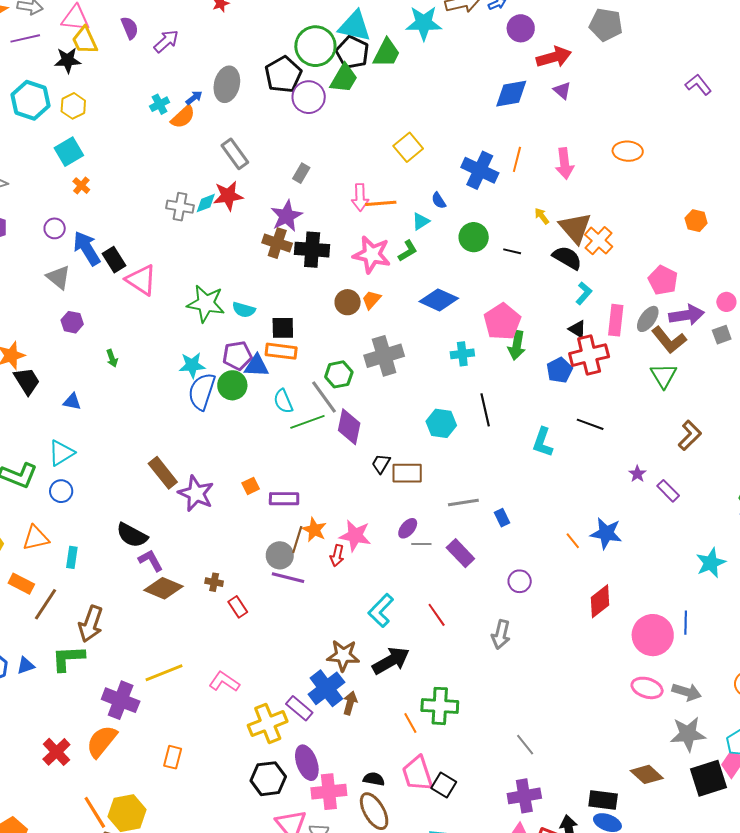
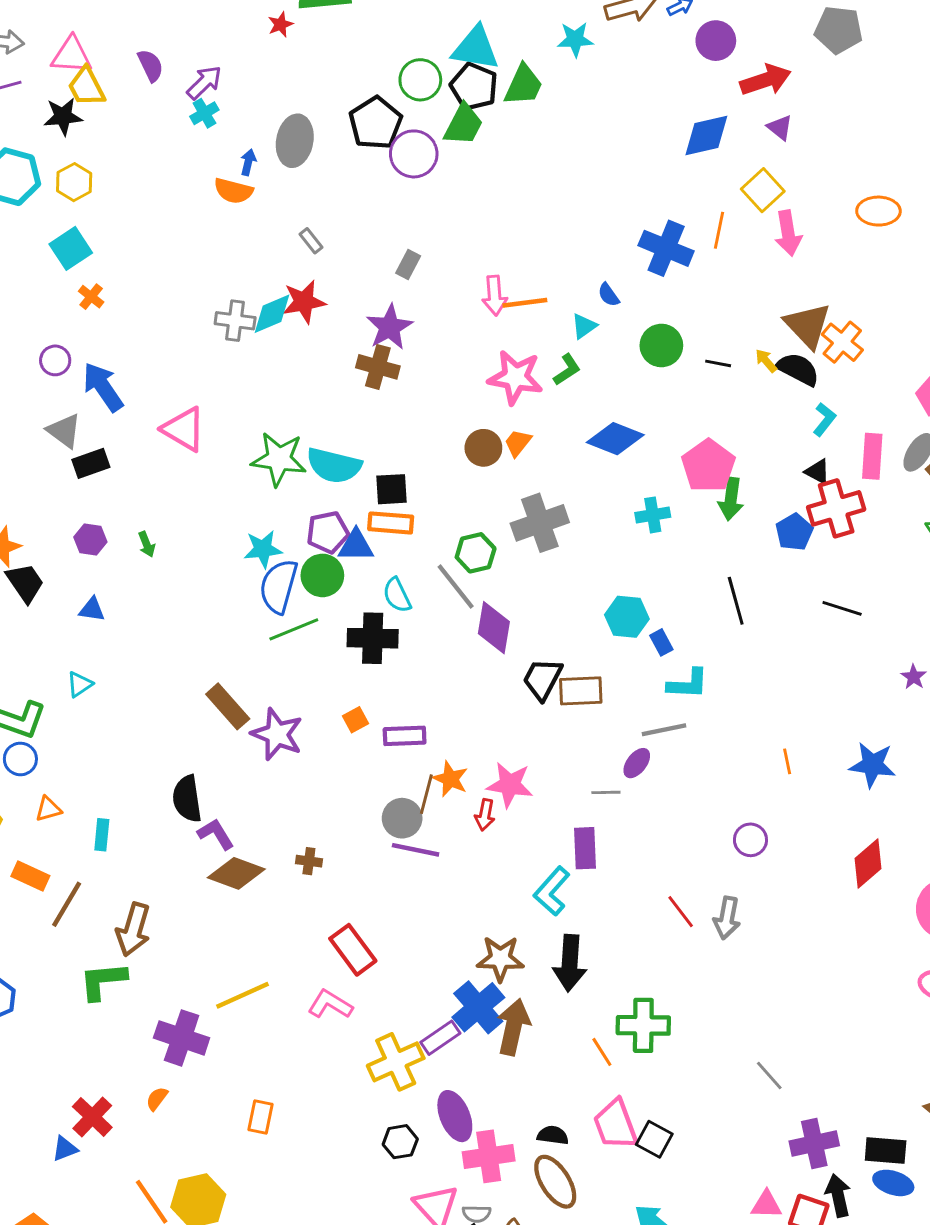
cyan star: (424, 23) -> (575, 39), size x0.7
green circle: (315, 46) -> (420, 80), size x0.7
blue arrow: (194, 98) -> (248, 162), turned -36
cyan cross: (160, 104) -> (204, 113), moved
orange semicircle: (183, 117) -> (233, 191), turned 60
yellow square: (408, 147) -> (763, 190), moved
gray rectangle: (235, 154) -> (311, 241), size x0.6
cyan diamond: (206, 203) -> (272, 314), size x1.4
yellow arrow: (542, 216) -> (766, 361), moved
black cross: (312, 250) -> (373, 638), moved
black rectangle: (114, 260) -> (91, 463), moved, turned -75
cyan semicircle: (244, 310) -> (334, 466), size x1.6
purple hexagon: (72, 322) -> (90, 540), moved
black line: (485, 410) -> (736, 601), moved
green line: (307, 422) -> (294, 629), moved
cyan L-shape: (543, 442) -> (688, 684), moved, turned -104
cyan triangle: (61, 453) -> (80, 684), size x0.7
black trapezoid: (381, 464) -> (542, 679), size x1.5
blue circle: (61, 491) -> (20, 759), moved
blue rectangle: (502, 518) -> (661, 642), moved
purple ellipse: (408, 528) -> (637, 763), moved
black semicircle: (132, 535) -> (187, 799), turned 56
orange triangle: (36, 538) -> (48, 809), size x0.7
orange line: (573, 541) -> (787, 761), moved, turned 30
purple rectangle: (460, 553) -> (585, 848), moved, turned 44
red rectangle: (238, 607) -> (353, 950), moved, size x1.6
red line: (437, 615) -> (681, 912), moved
black arrow: (391, 661) -> (570, 963), turned 126
blue triangle: (26, 666) -> (65, 1149), moved
brown arrow: (350, 703) -> (513, 1027), size x1.6
purple rectangle: (299, 708) -> (440, 1038), turned -72
orange semicircle: (102, 741) -> (157, 1099), size x0.5
black hexagon: (268, 779) -> (400, 1142), size x0.7
purple cross: (524, 796) -> (814, 1143), moved

